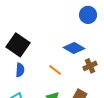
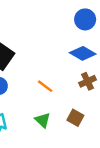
blue diamond: (74, 48) -> (83, 53), moved

